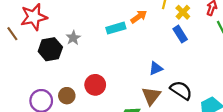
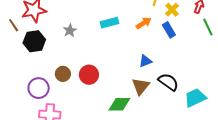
orange arrow: (139, 17) -> (144, 23), moved
black hexagon: (50, 49) -> (34, 41), moved
brown circle: (67, 96) -> (63, 74), moved

